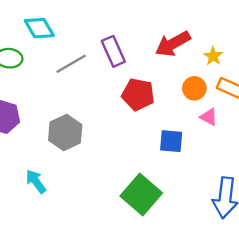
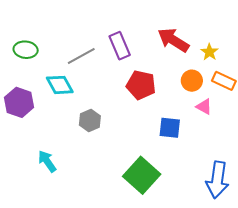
cyan diamond: (39, 28) -> (60, 85), moved
red arrow: (173, 44) -> (173, 40), turned 60
gray hexagon: (65, 132) -> (90, 120), moved, size x0.7

